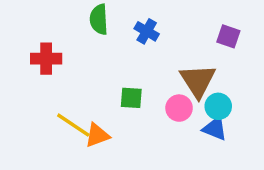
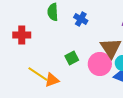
green square: (131, 98) -> (72, 58), turned -32
pink circle: (179, 108) -> (100, 64), size x1.5

